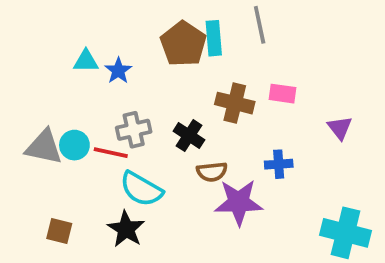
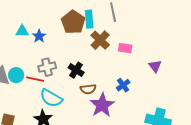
brown cross: (235, 103) -> (100, 40), moved, turned 30
blue cross: (279, 164) -> (123, 85), turned -32
purple star: (239, 202) -> (102, 105), turned -30

